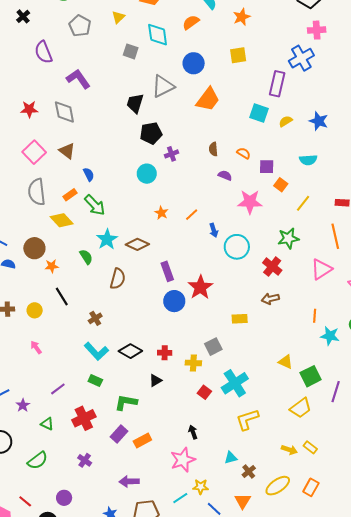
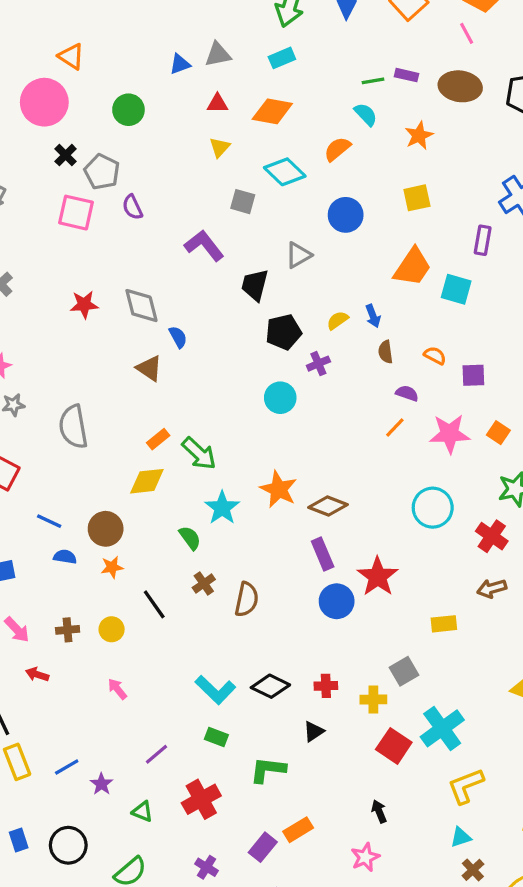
gray pentagon: (80, 26) -> (102, 172), moved
cyan diamond: (158, 35) -> (285, 172), turned -35
purple semicircle: (43, 52) -> (132, 207), moved, size x0.7
purple L-shape: (78, 79) -> (204, 246), moved
purple rectangle: (277, 84) -> (483, 240), size x0.7
gray triangle: (163, 86) -> (298, 255), size x0.7
orange trapezoid: (208, 99) -> (412, 267), moved
yellow semicircle: (286, 121) -> (338, 320), moved
pink square: (34, 152) -> (76, 213), moved, turned -30
blue semicircle: (89, 174) -> (178, 337), moved
orange square: (281, 185) -> (498, 433), moved
gray semicircle: (37, 192) -> (73, 427), moved
orange star: (161, 213) -> (279, 489), moved, size x1.6
orange line: (192, 215) -> (395, 427), moved
yellow diamond: (62, 220) -> (147, 481), turned -50
blue arrow: (214, 230) -> (373, 316), moved
brown diamond: (137, 244) -> (328, 506), moved
orange star: (52, 266) -> (112, 567), moved
brown semicircle: (118, 279) -> (247, 599), moved
brown cross: (95, 318) -> (204, 584), moved
red square: (204, 392) -> (394, 746), size x1.5
purple rectangle: (119, 434) -> (263, 847), moved
cyan triangle: (231, 458) -> (461, 837), moved
pink star: (183, 460) -> (365, 857), size x0.7

